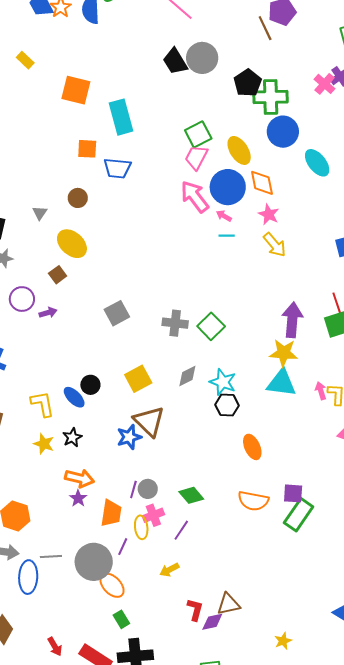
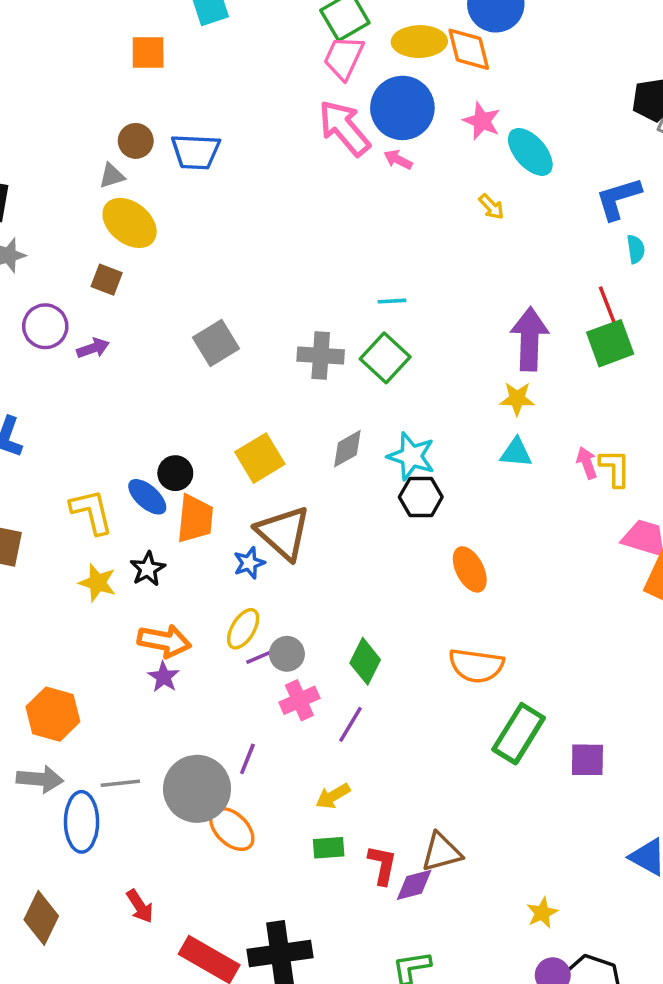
yellow ellipse: (239, 150) -> (419, 42), turned -56
cyan ellipse: (317, 163) -> (530, 152), moved
blue trapezoid: (117, 168) -> (196, 152), moved
orange diamond: (262, 183) -> (469, 49), moved
gray triangle: (40, 213) -> (112, 176), moved, turned 42
pink star: (269, 214) -> (482, 121), moved
cyan line: (227, 236) -> (392, 301), moved
yellow arrow: (275, 245) -> (491, 207), size x0.6
brown square: (58, 275) -> (107, 280), turned -30
yellow star: (284, 353) -> (517, 399), size x0.7
cyan triangle: (282, 383) -> (516, 453), size x0.6
blue star: (129, 437) -> (249, 563), size x0.7
purple line: (133, 490) -> (261, 656), turned 54
purple square: (293, 493) -> (587, 760), moved
green diamond: (191, 495) -> (365, 661), turned 70
orange trapezoid: (111, 513) -> (195, 519), moved
green rectangle: (299, 515) -> (519, 734), moved
yellow ellipse: (141, 527) -> (243, 629), moved, turned 40
green rectangle: (121, 619) -> (329, 848), moved, turned -60
red arrow: (55, 647) -> (140, 906), moved

